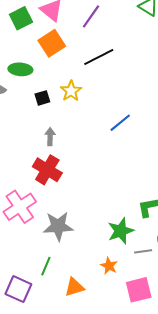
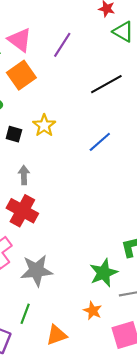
black line: (99, 57) -> (106, 84), moved
black square: (42, 98) -> (14, 134), turned 35
blue line: (120, 123) -> (100, 142), moved

